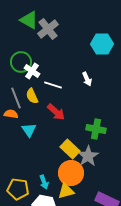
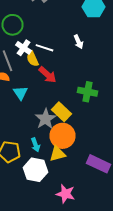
white cross: (32, 71) -> (24, 48), moved
yellow semicircle: (32, 96) -> (32, 59), moved
gray star: (88, 156) -> (46, 119), moved

